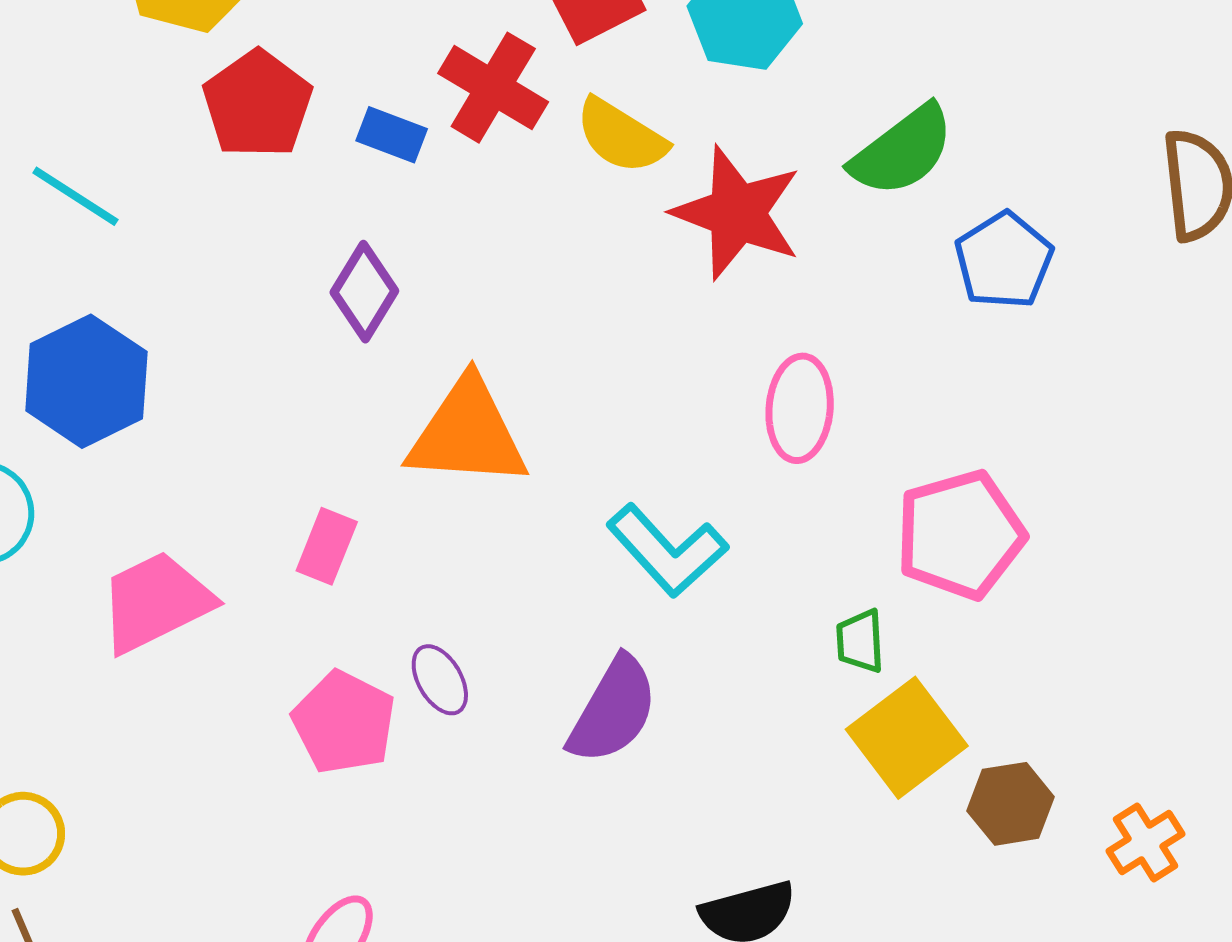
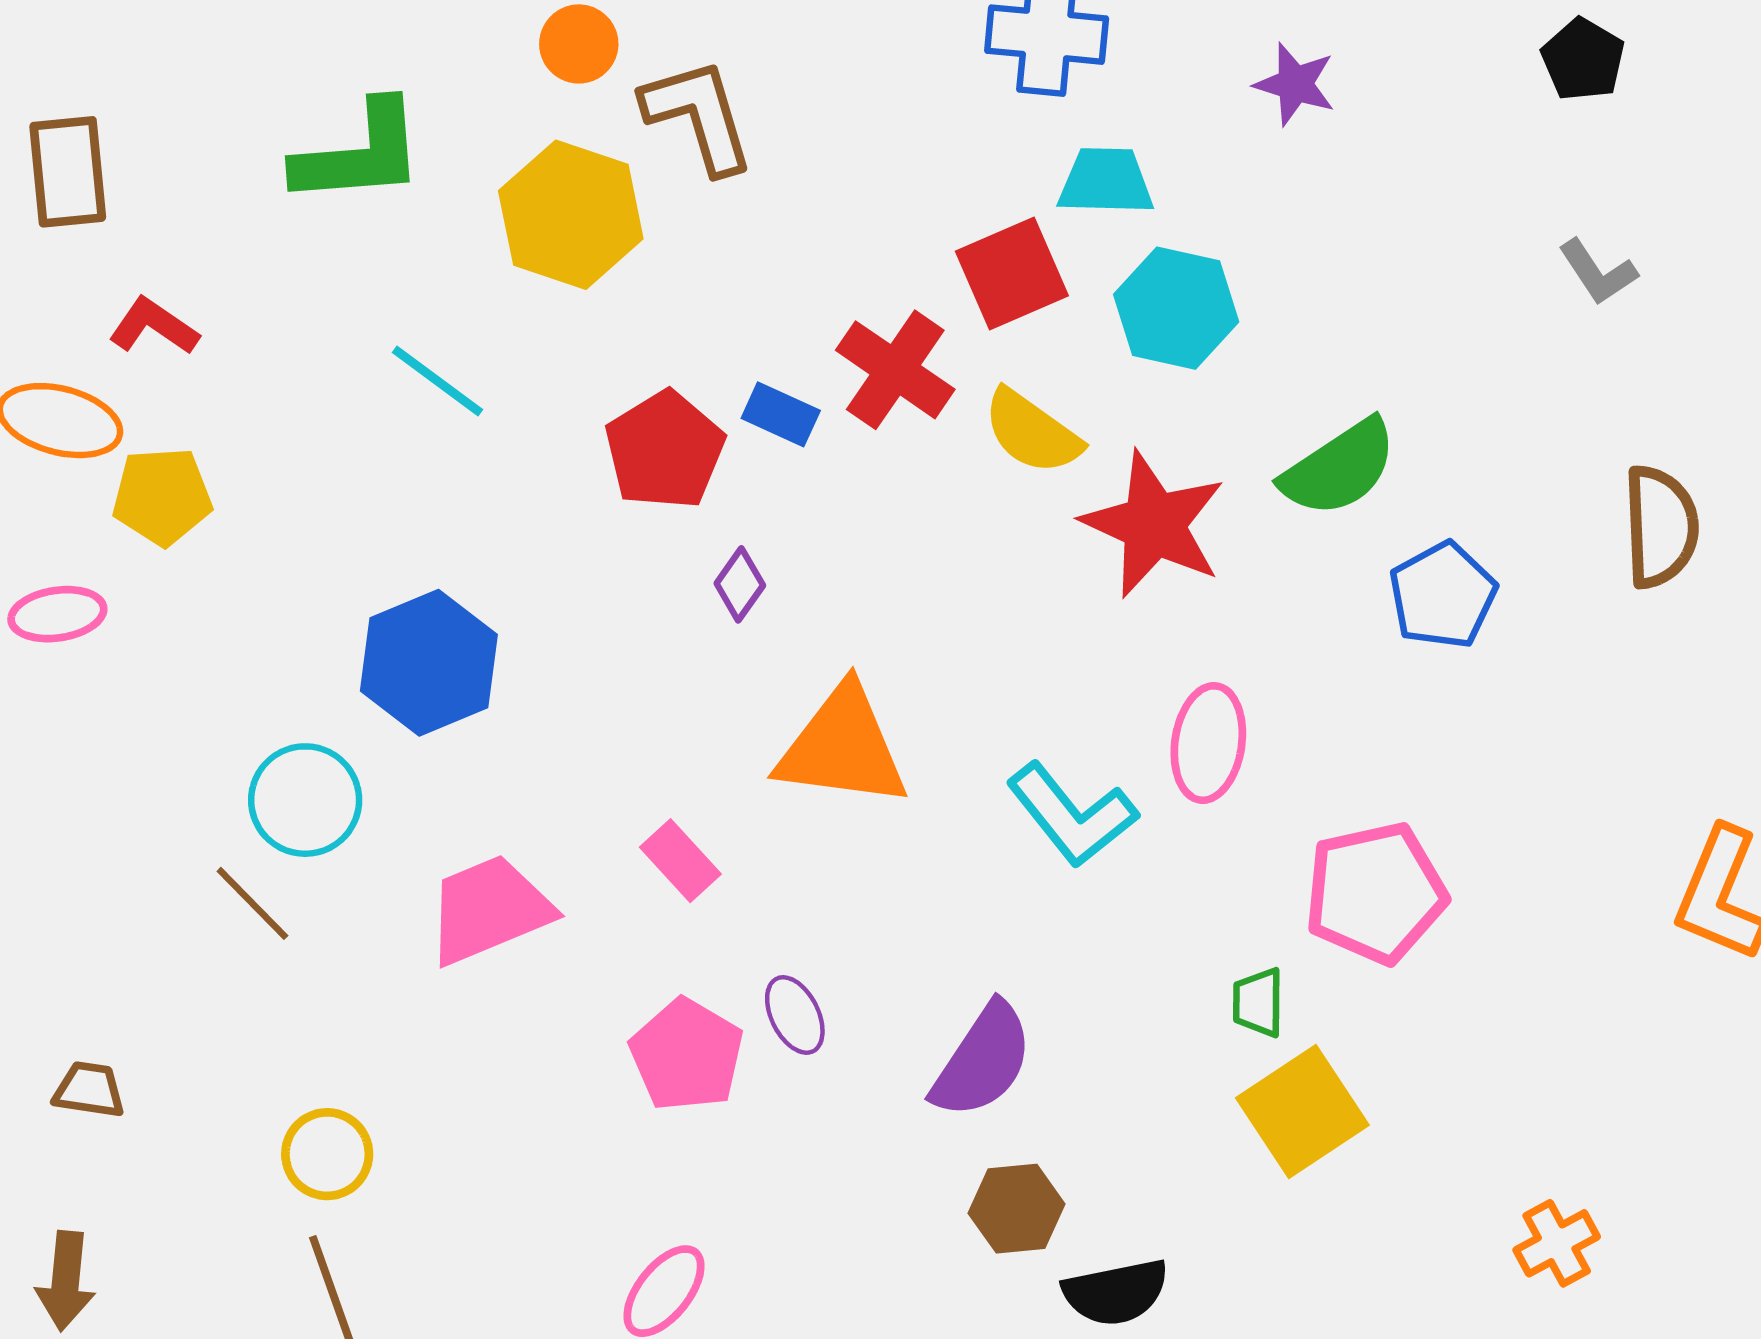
red pentagon: (258, 104) -> (665, 450), moved
cyan line: (75, 196) -> (437, 381), moved
purple diamond: (364, 292) -> (740, 584), size x0.7
pink rectangle: (327, 546) -> (680, 861), turned -68
cyan L-shape: (667, 550) -> (1072, 815), moved
brown hexagon: (1011, 804) -> (1017, 1209), moved

